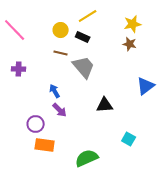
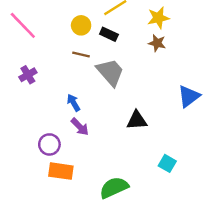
yellow star: (133, 24) -> (158, 18), moved
brown star: (130, 44) -> (157, 43), moved
purple cross: (19, 69) -> (28, 75), turned -32

